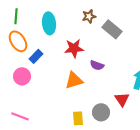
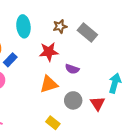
brown star: (89, 16) -> (60, 26), moved
gray circle: (101, 112) -> (73, 100), moved
yellow rectangle: (78, 118) -> (53, 123), turned -48

